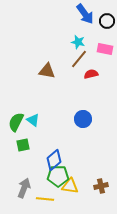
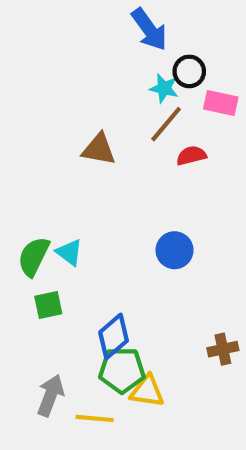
blue arrow: (85, 14) -> (149, 29), moved
black circle: (107, 21) -> (189, 71), moved
brown cross: (101, 186) -> (223, 349), moved

